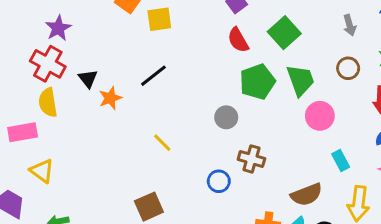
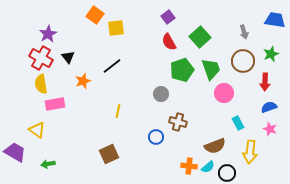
brown circle: (348, 68) -> (243, 61), size x1.5
black triangle: (88, 79) -> (68, 57), moved
pink rectangle: (23, 132) -> (55, 104), moved
yellow line: (162, 143) -> (118, 111), turned 56

